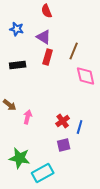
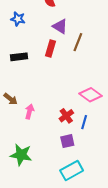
purple triangle: (44, 37) -> (60, 26), moved
pink diamond: (86, 76) -> (91, 95), moved, turned -40
cyan rectangle: (43, 173) -> (72, 171), moved

